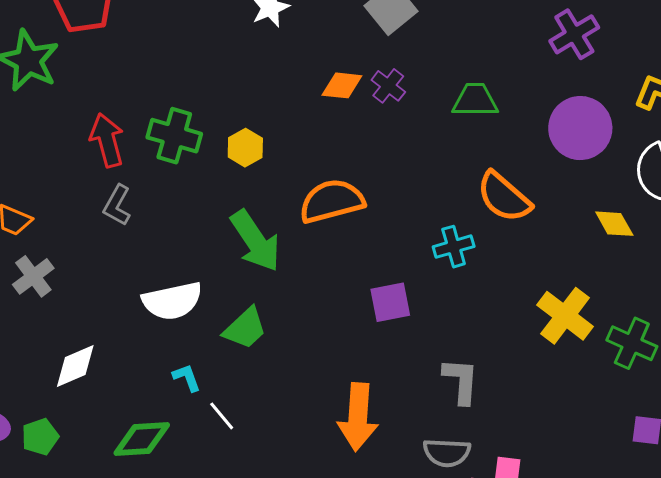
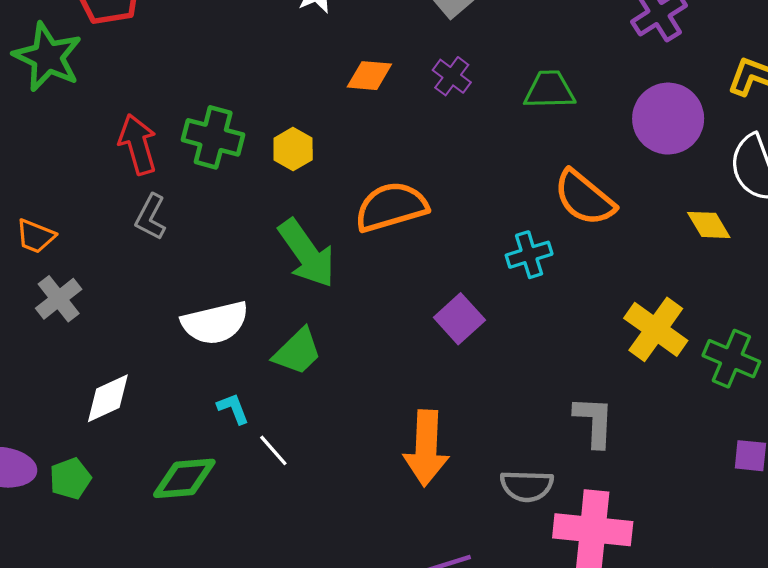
orange diamond: (342, 85) -> (369, 76), moved
purple square: (390, 302) -> (459, 319), turned -30
gray L-shape: (461, 381) -> (594, 422), moved

